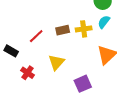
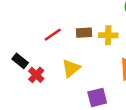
black rectangle: (11, 51) -> (20, 61), moved

